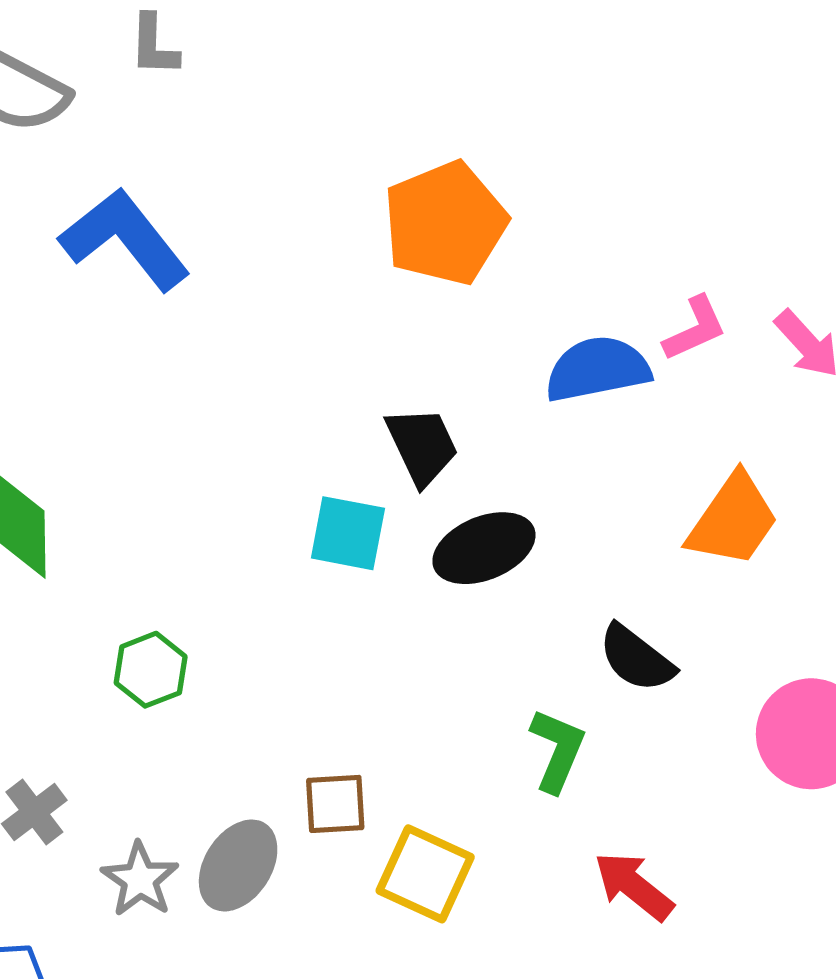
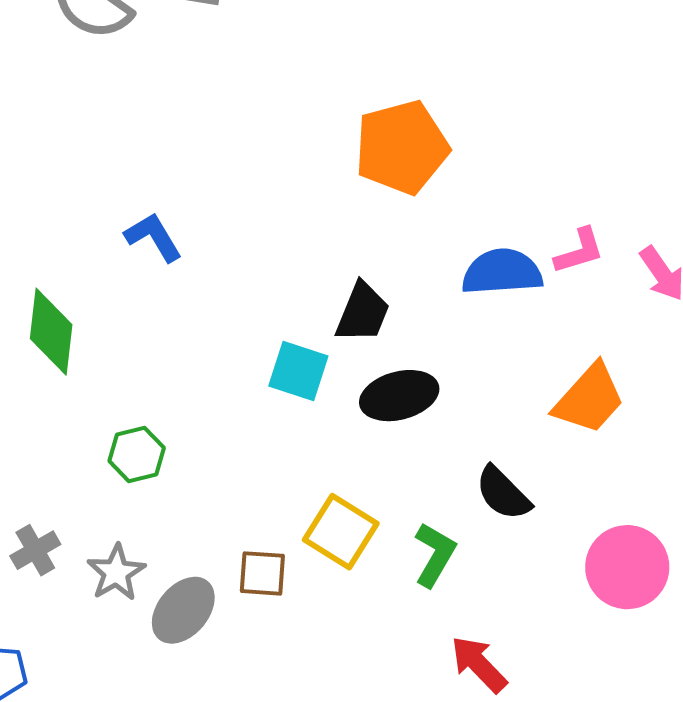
blue L-shape: (125, 239) -> (153, 237), moved, size x0.6
black trapezoid: (422, 446) -> (363, 312), turned 40
yellow square: (425, 874) -> (341, 532), moved
gray star: (140, 879) -> (116, 573), moved

